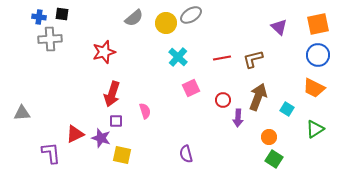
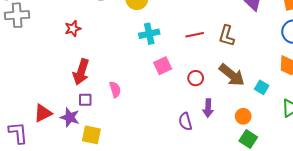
red star: (104, 52) -> (73, 29), size x0.7
cyan cross: (178, 57) -> (149, 34), turned 36
brown L-shape: (253, 59) -> (227, 36), turned -60
brown arrow: (258, 97) -> (232, 75), turned 108
purple arrow: (238, 118) -> (208, 108), moved
purple semicircle: (186, 154) -> (185, 121), moved

